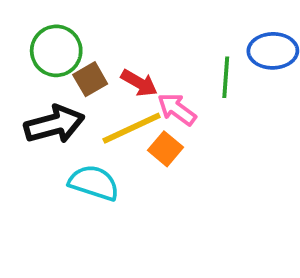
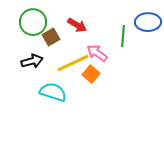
red arrow: (139, 83) -> (77, 25), moved
black arrow: (54, 124) -> (32, 61), size x0.7

